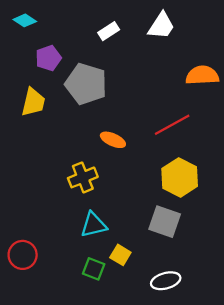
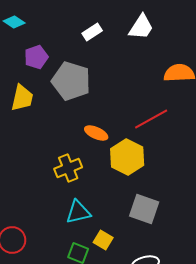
yellow hexagon: (180, 177) -> (127, 157), moved

